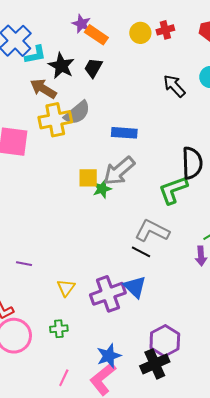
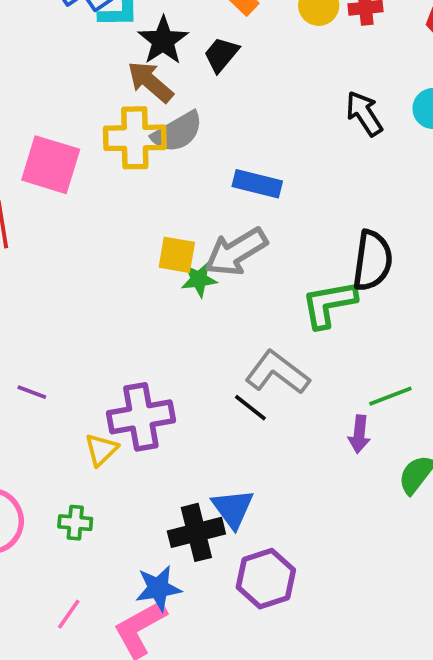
brown arrow: (43, 89) -> (150, 82), moved
blue triangle: (135, 287) -> (233, 509), moved
purple cross: (108, 294) -> (141, 417), moved
black cross: (155, 364) -> (196, 532), moved

